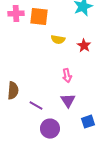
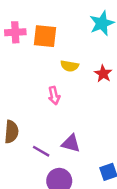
pink arrow: (67, 76) -> (54, 96), moved
purple triangle: (68, 101) -> (71, 143), moved, turned -42

